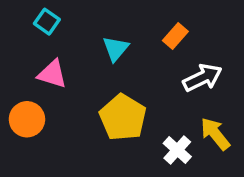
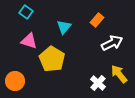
yellow pentagon: (123, 117) -> (52, 59), moved
orange circle: (27, 119) -> (15, 81), moved

